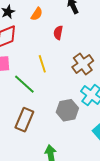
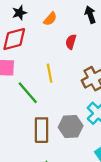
brown rectangle: (24, 120) -> (42, 130), moved, turned -30

